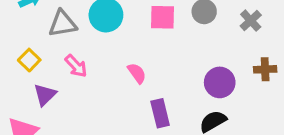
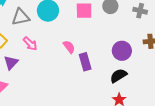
gray cross: (251, 21) -> (140, 11), turned -32
purple rectangle: (160, 113) -> (85, 62), moved

